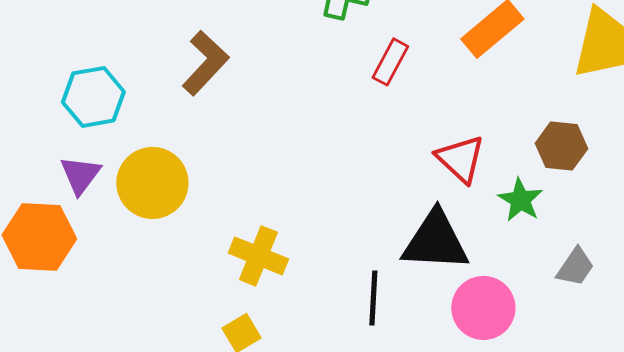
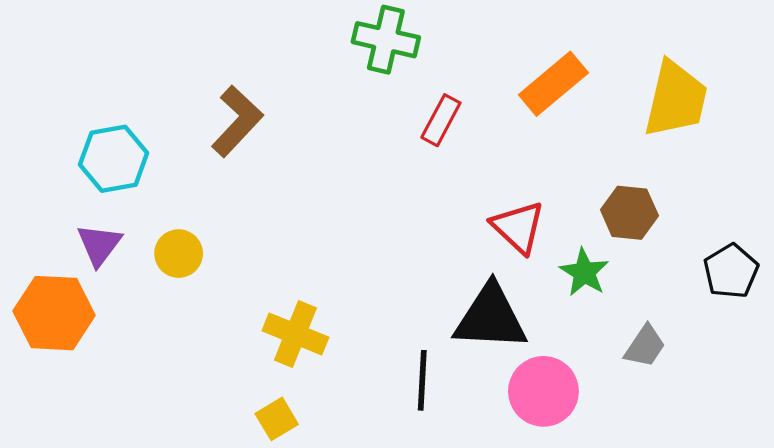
yellow circle: (152, 183) -> (179, 254), size x0.6

